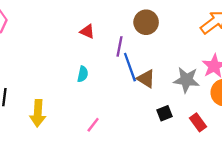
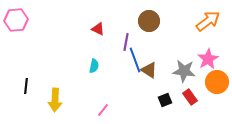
red rectangle: (198, 122) -> (190, 97), moved

